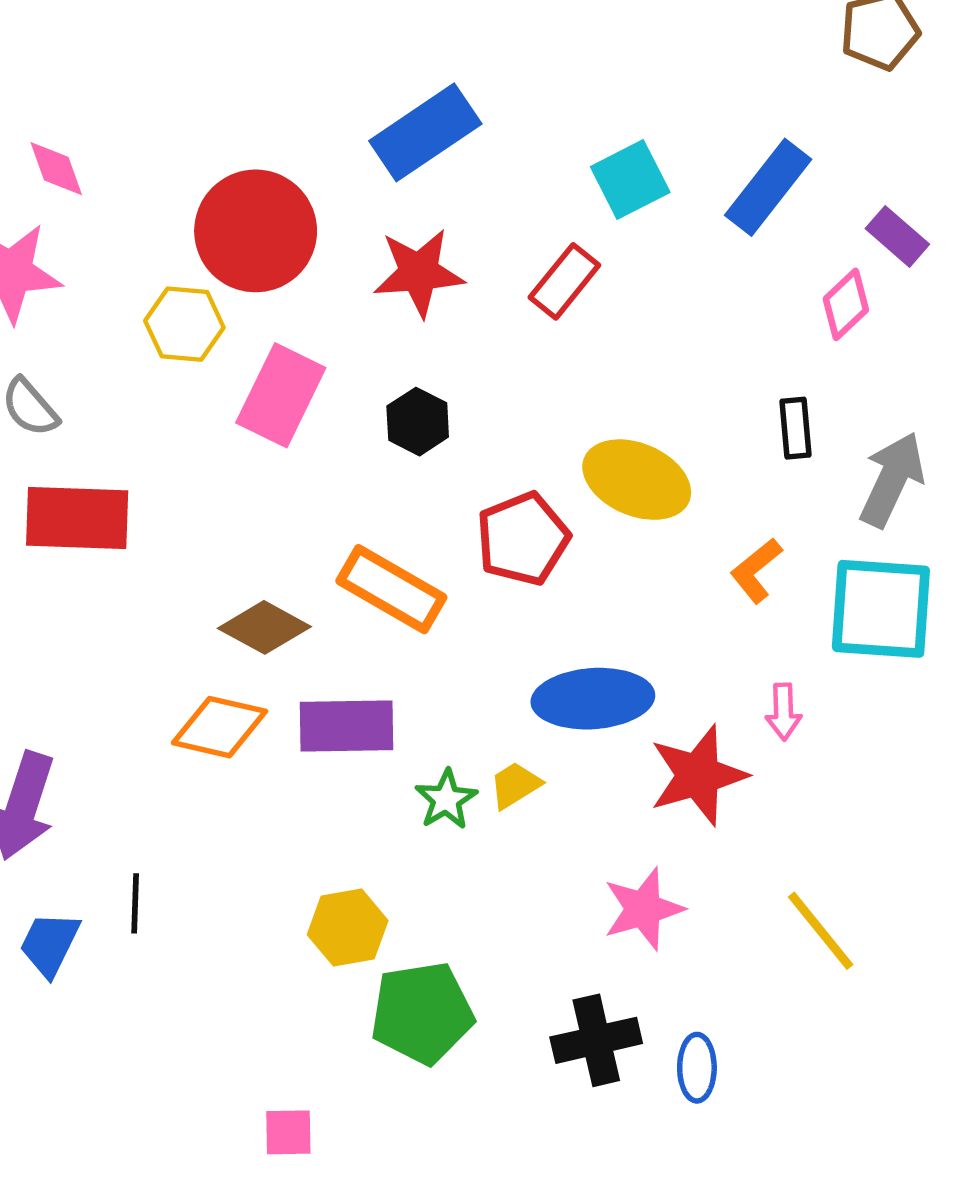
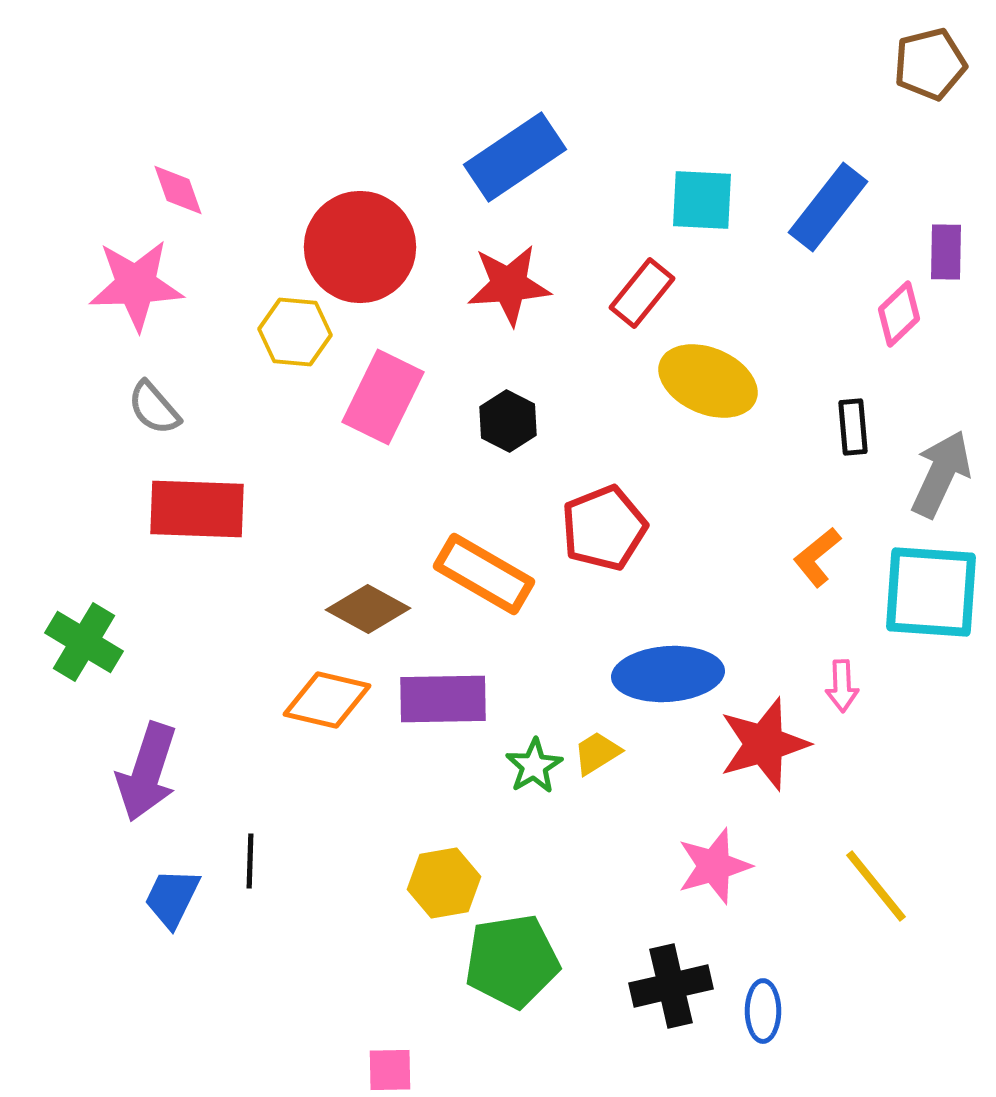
cyan square: (630, 180) -> (702, 200), turned 30
purple rectangle: (897, 236) -> (946, 252), turned 50
yellow ellipse: (637, 480) -> (708, 381), moved

